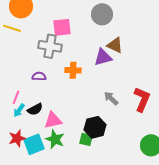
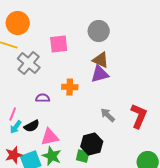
brown triangle: (115, 45) -> (101, 60), moved
gray cross: (50, 46) -> (29, 63), moved, turned 30
purple semicircle: (39, 76) -> (43, 98), moved

